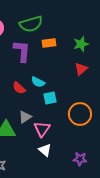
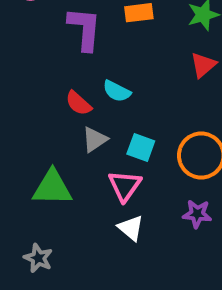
cyan square: (50, 98) -> (141, 147), moved, turned 32
gray triangle: (25, 117) -> (95, 139), moved
purple star: (80, 159) -> (197, 214), moved

